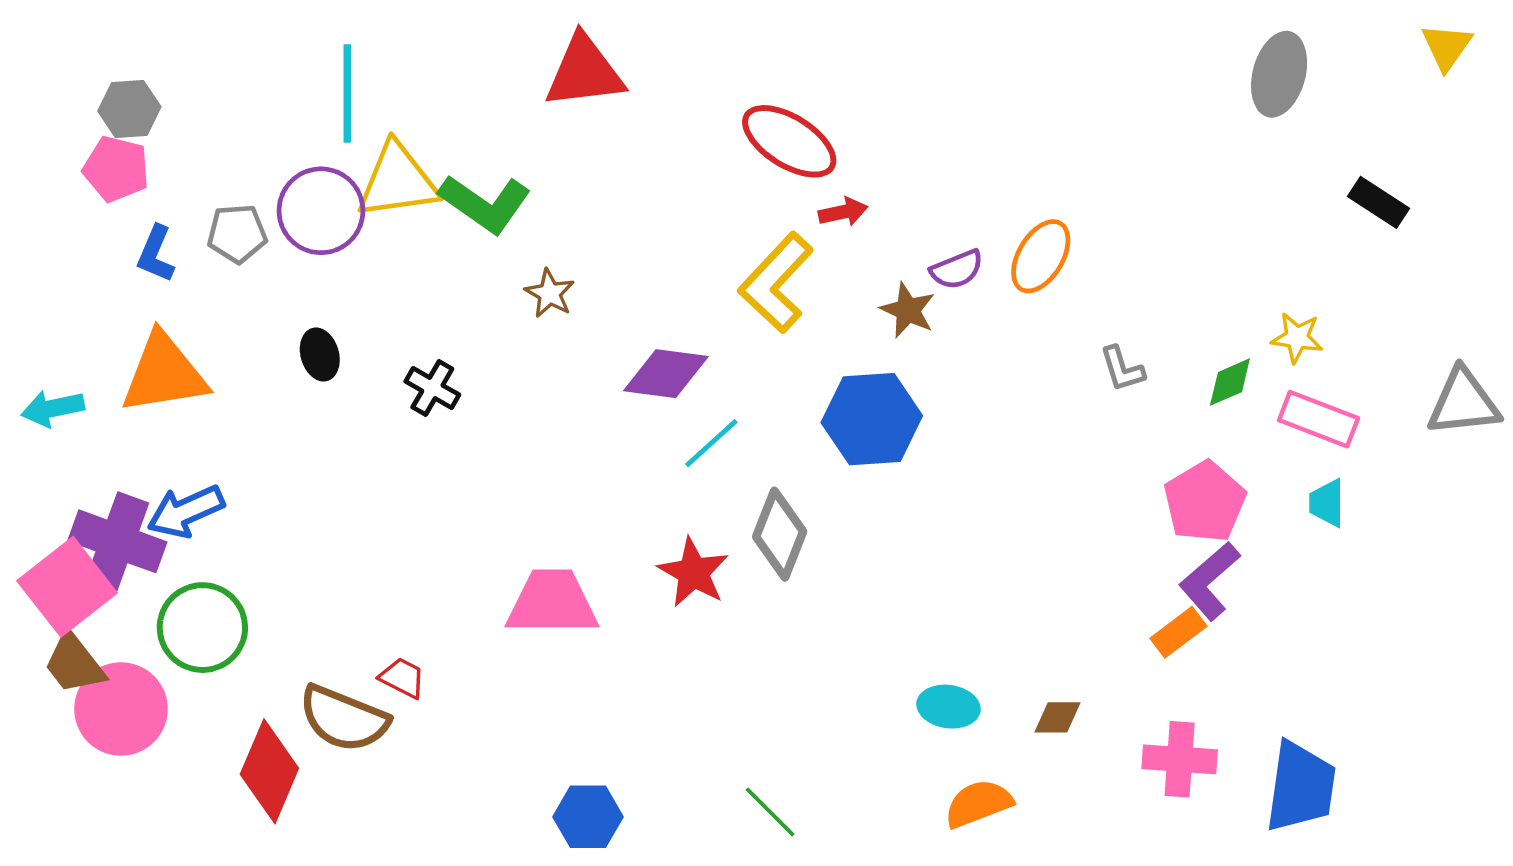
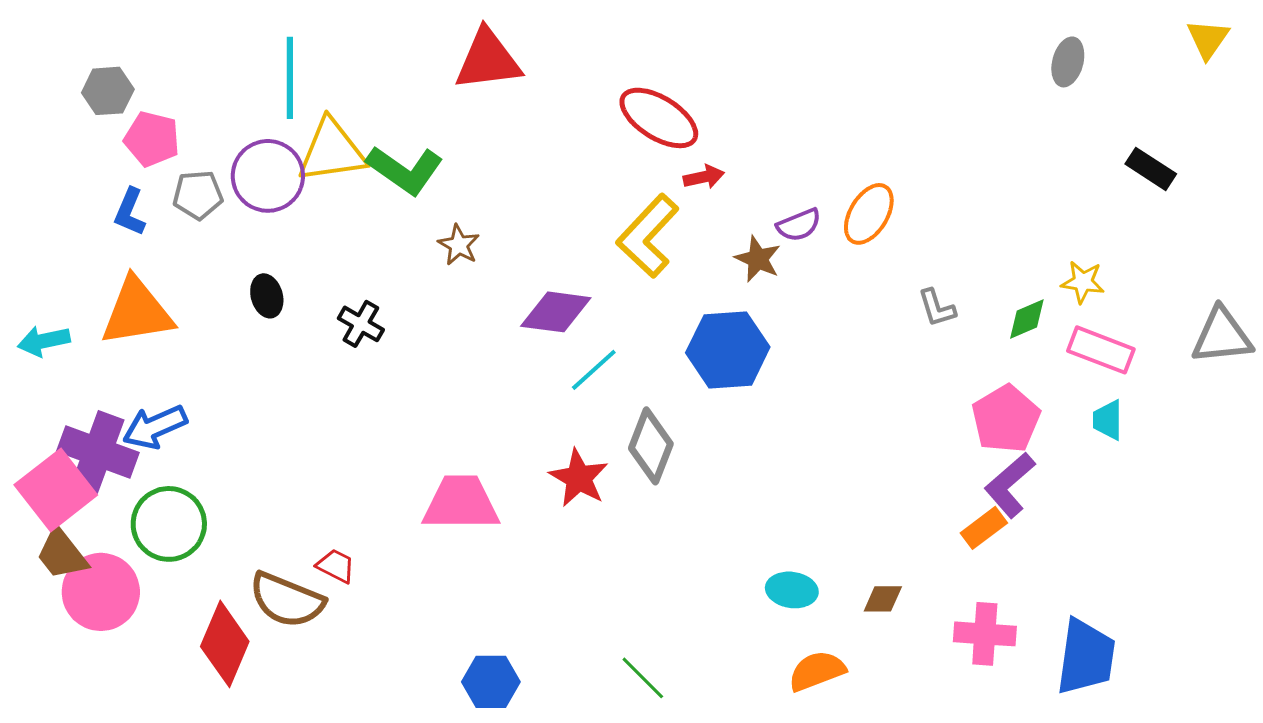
gray ellipse: (1279, 74) -> (1068, 62), size x0.7
pink pentagon: (116, 169) -> (152, 139), moved

